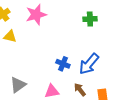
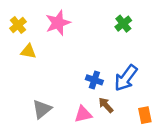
green cross: (90, 19) -> (123, 24), turned -32
brown arrow: (80, 90) -> (106, 105), moved

